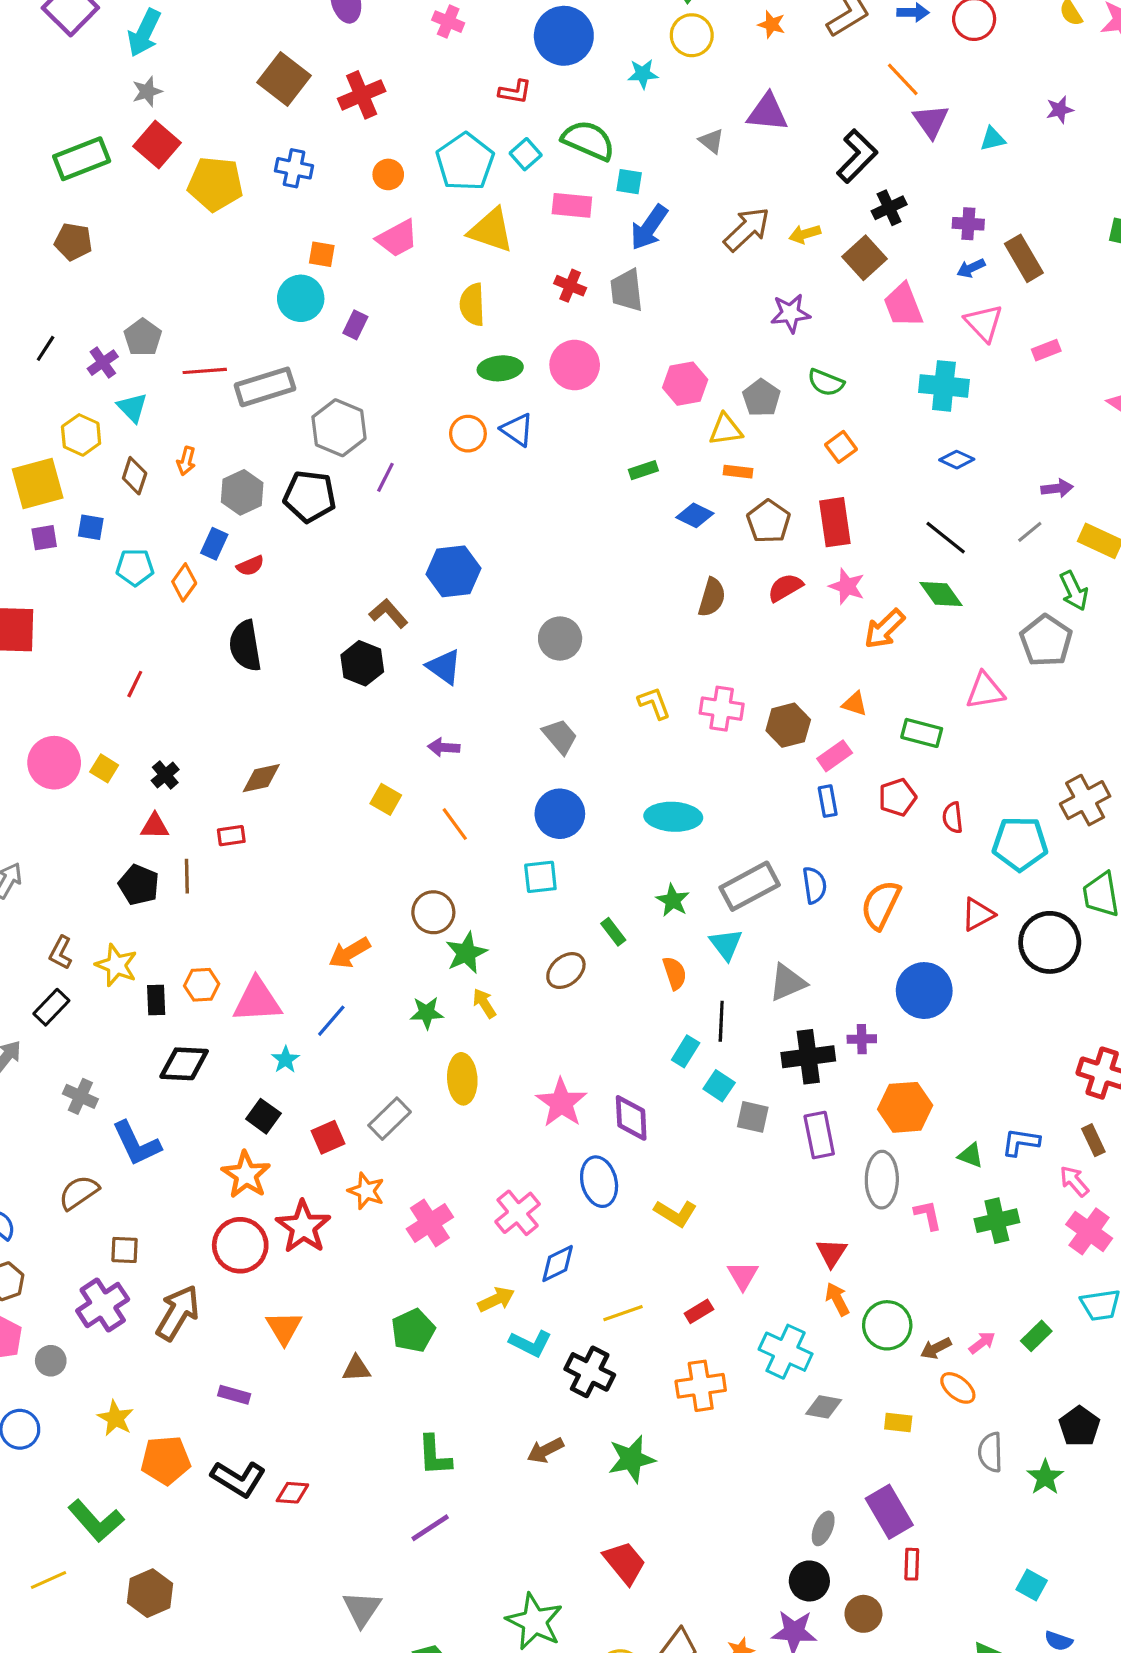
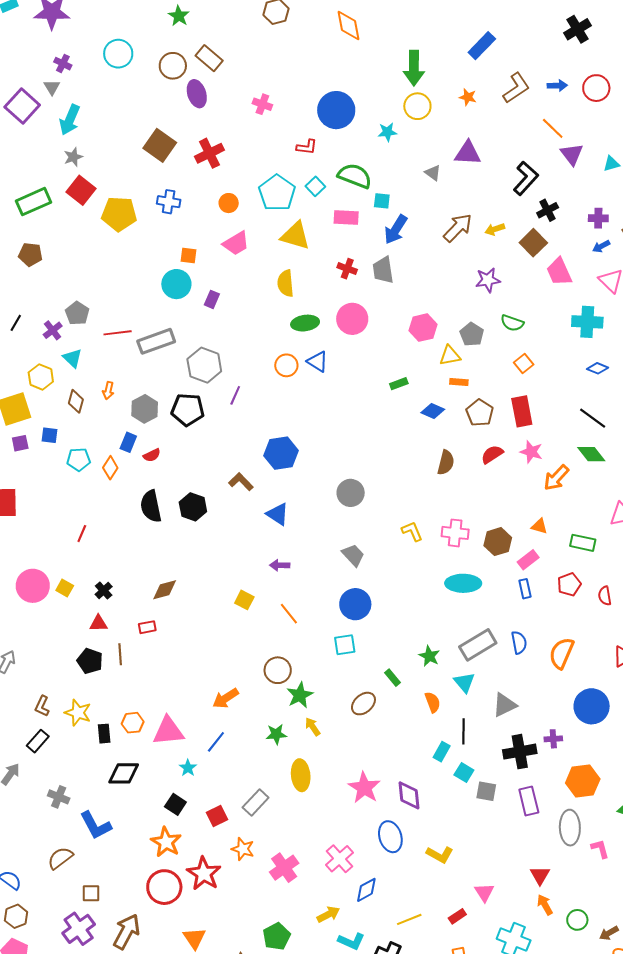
black hexagon: (362, 663) -> (193, 507), moved
cyan ellipse: (673, 817) -> (463, 583), moved
green circle: (887, 1325) -> (577, 920), size x0.7

